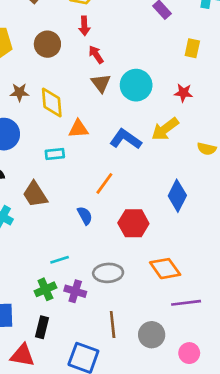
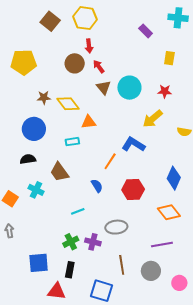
brown circle: (47, 44) -> (75, 63), moved
yellow diamond: (52, 102) -> (68, 104), turned -30
blue L-shape: (126, 139) -> (133, 144), moved
blue diamond: (177, 196) -> (174, 178), moved
cyan line: (60, 260) -> (78, 211), moved
orange diamond: (165, 269) -> (169, 212), moved
purple line: (186, 303) -> (162, 245), moved

